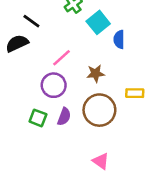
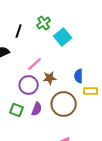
black line: (31, 21) -> (19, 31), moved, turned 72
blue semicircle: (119, 39) -> (79, 76), moved
brown star: (96, 73) -> (50, 78), moved

